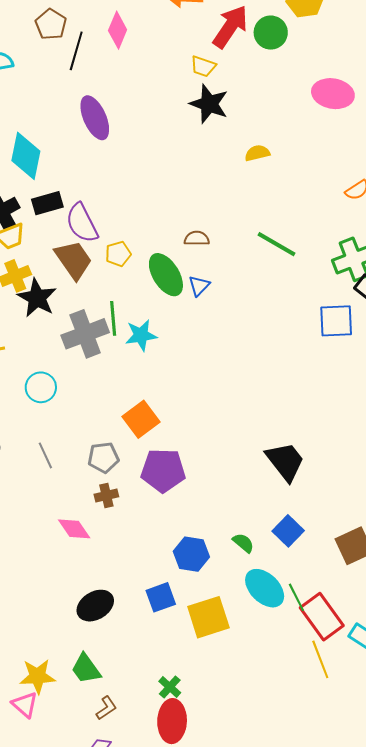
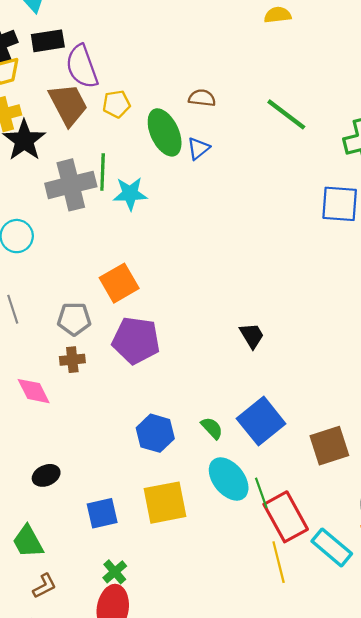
black trapezoid: (285, 461) -> (252, 336), moved, size x0.6
blue square: (288, 531) -> (261, 421), size x1.4
blue square: (161, 597) -> (102, 513), moved
black ellipse: (95, 606) -> (46, 475), size x0.7

